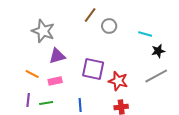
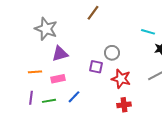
gray circle: (109, 26) -> (112, 53), moved
purple square: (93, 69) -> (96, 67), size x0.6
orange line: (32, 74) -> (35, 72), turned -32
blue line: (80, 105) -> (74, 97), moved, turned 48

